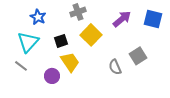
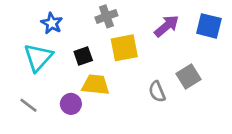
yellow square: (91, 35) -> (124, 48), turned 35
yellow trapezoid: (70, 62) -> (95, 85), turned -50
gray line: (21, 66) -> (29, 105), moved

